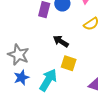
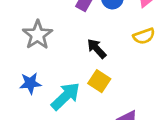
gray star: (18, 55) -> (38, 35), moved

